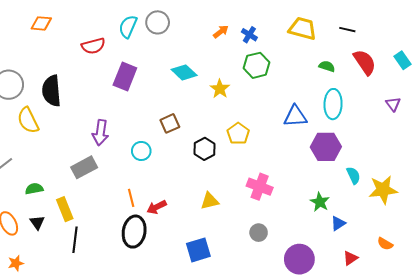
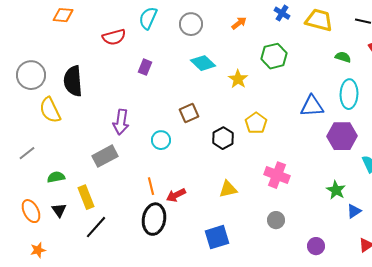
gray circle: (158, 22) -> (191, 24), moved
blue cross: (249, 35) -> (282, 13), moved
purple rectangle: (125, 77) -> (145, 67), size x0.6
black line: (75, 240) -> (96, 227), turned 35
purple circle: (299, 259) -> (316, 246), size x0.6

